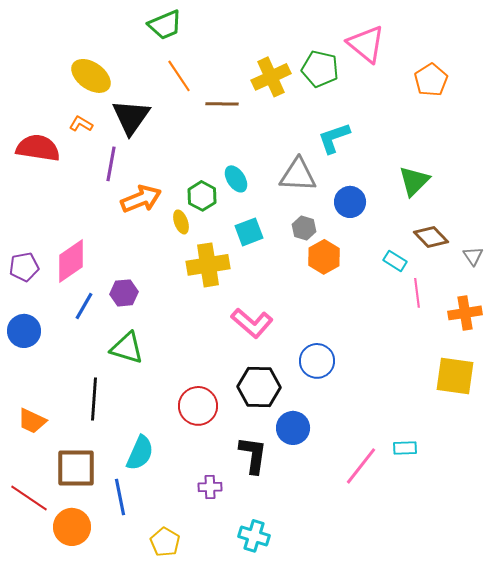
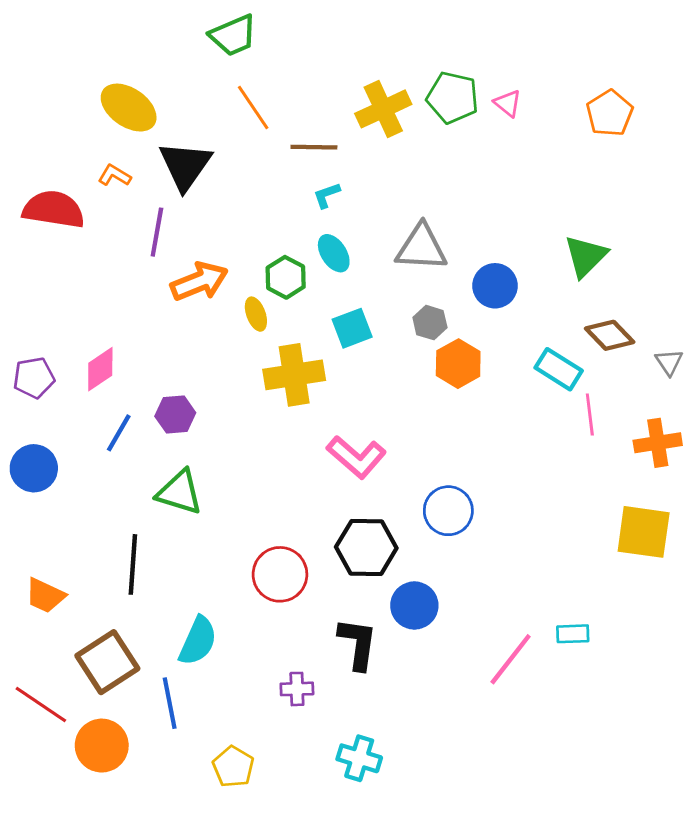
pink triangle: (366, 44) -> (508, 103), moved, size x0.5
cyan L-shape: (334, 138) -> (327, 195), moved, size x0.6
pink diamond: (71, 261) -> (100, 369), size x0.7
cyan rectangle: (395, 261) -> (559, 369), size x1.4
brown square: (76, 468) -> (107, 662), turned -33

